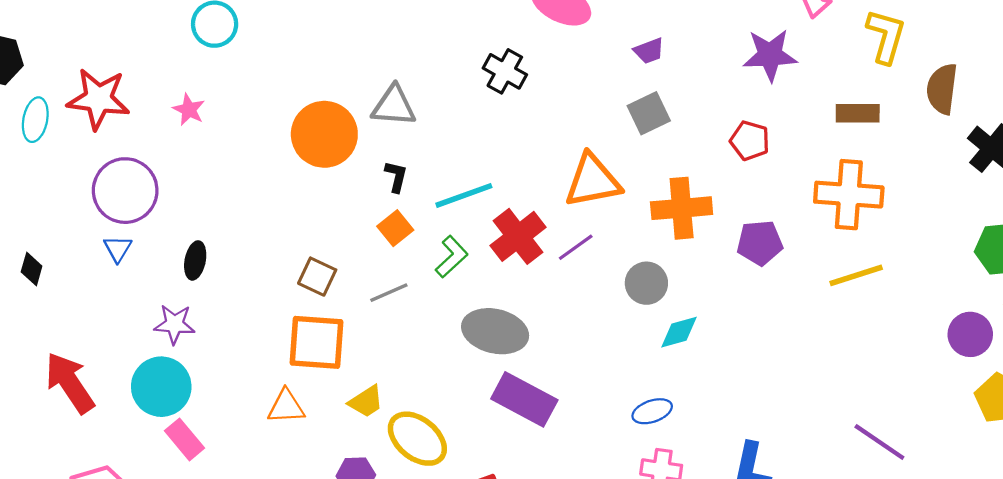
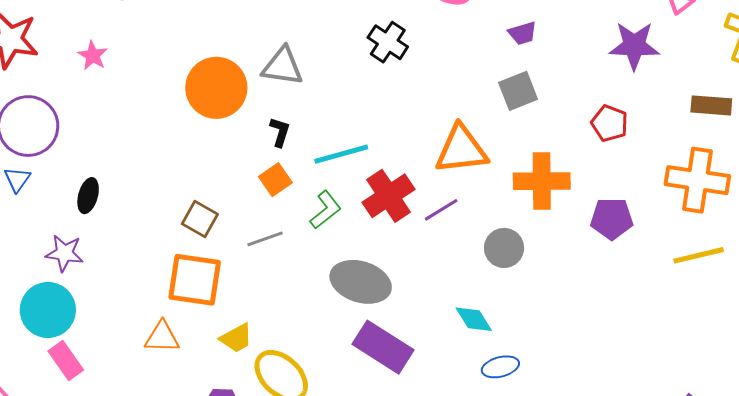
cyan diamond: (679, 332) -> (474, 319), moved, turned 69

